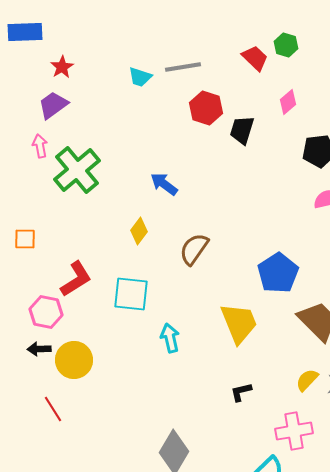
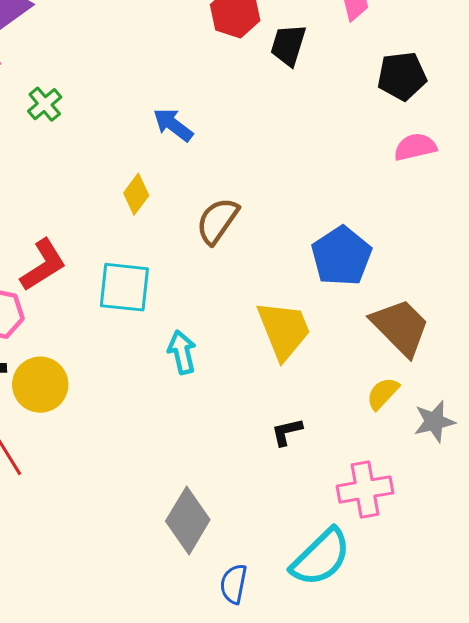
green cross: (77, 170) -> (45, 104), size x0.5
yellow semicircle: (307, 380) -> (383, 393), moved

